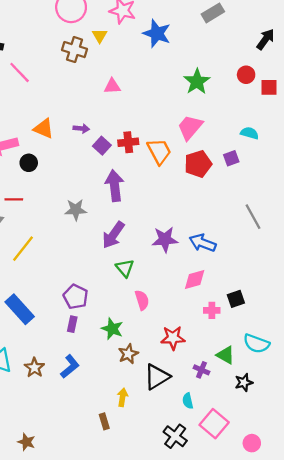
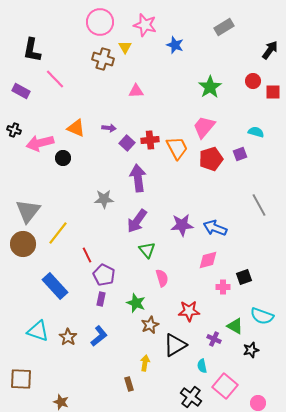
blue star: (157, 34) -> (175, 45), size x0.7
red line: (14, 199) -> (87, 255), moved, turned 63

